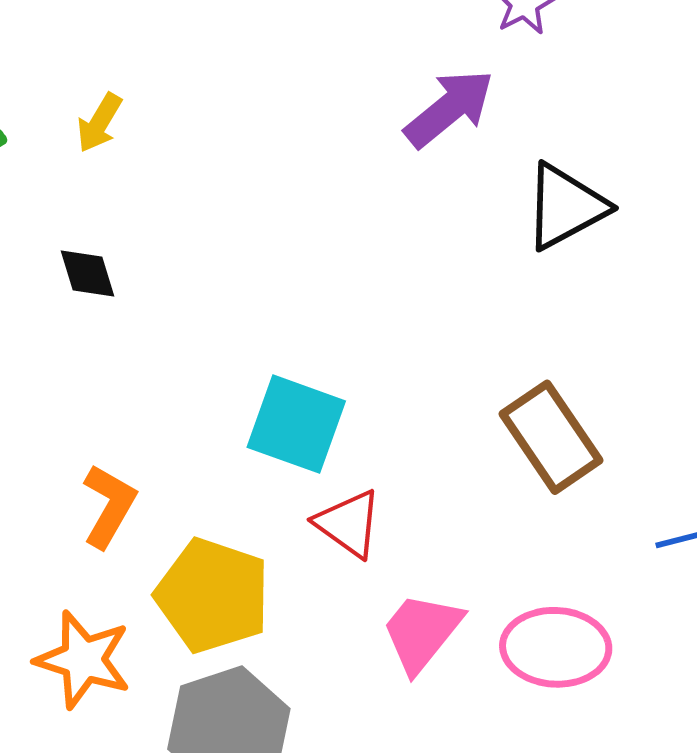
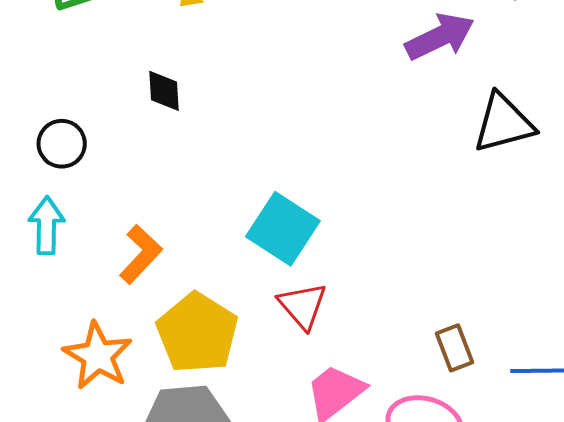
brown rectangle: (551, 437) -> (454, 348), moved, size x0.6

